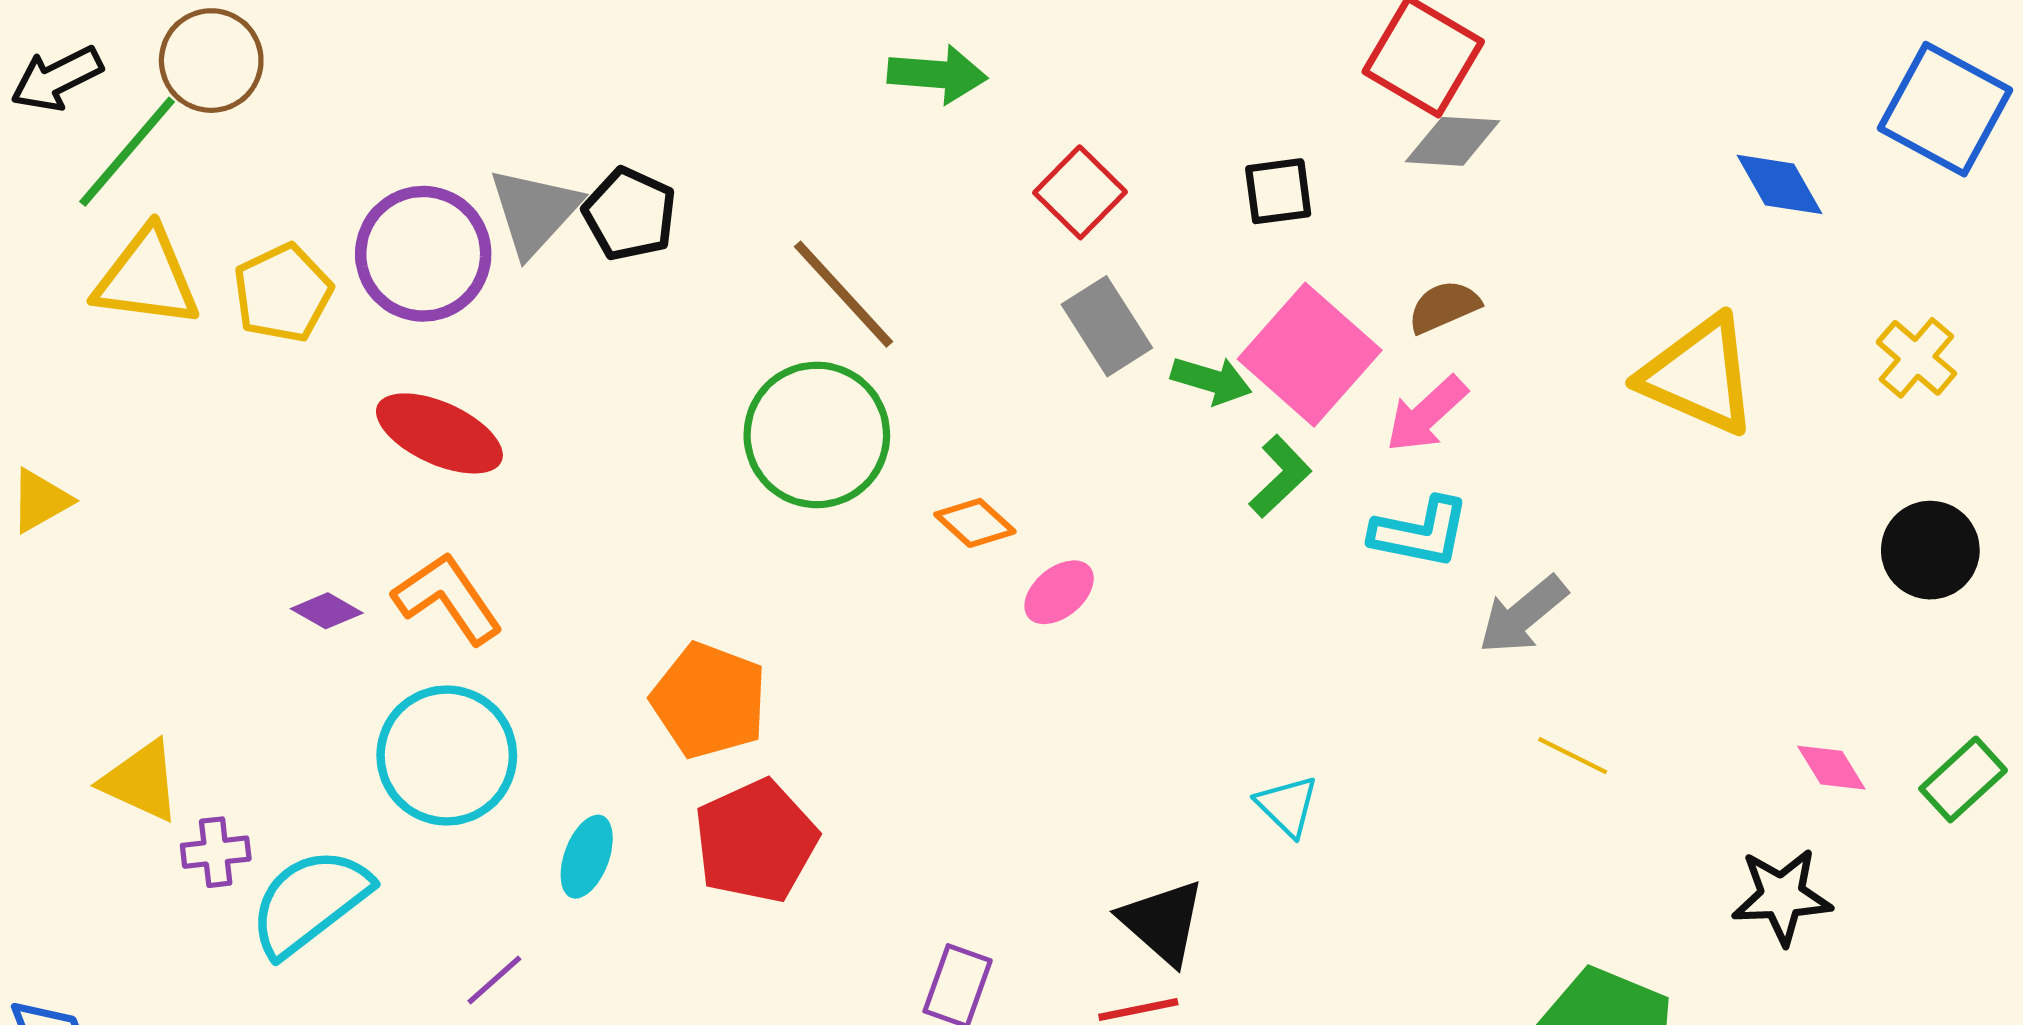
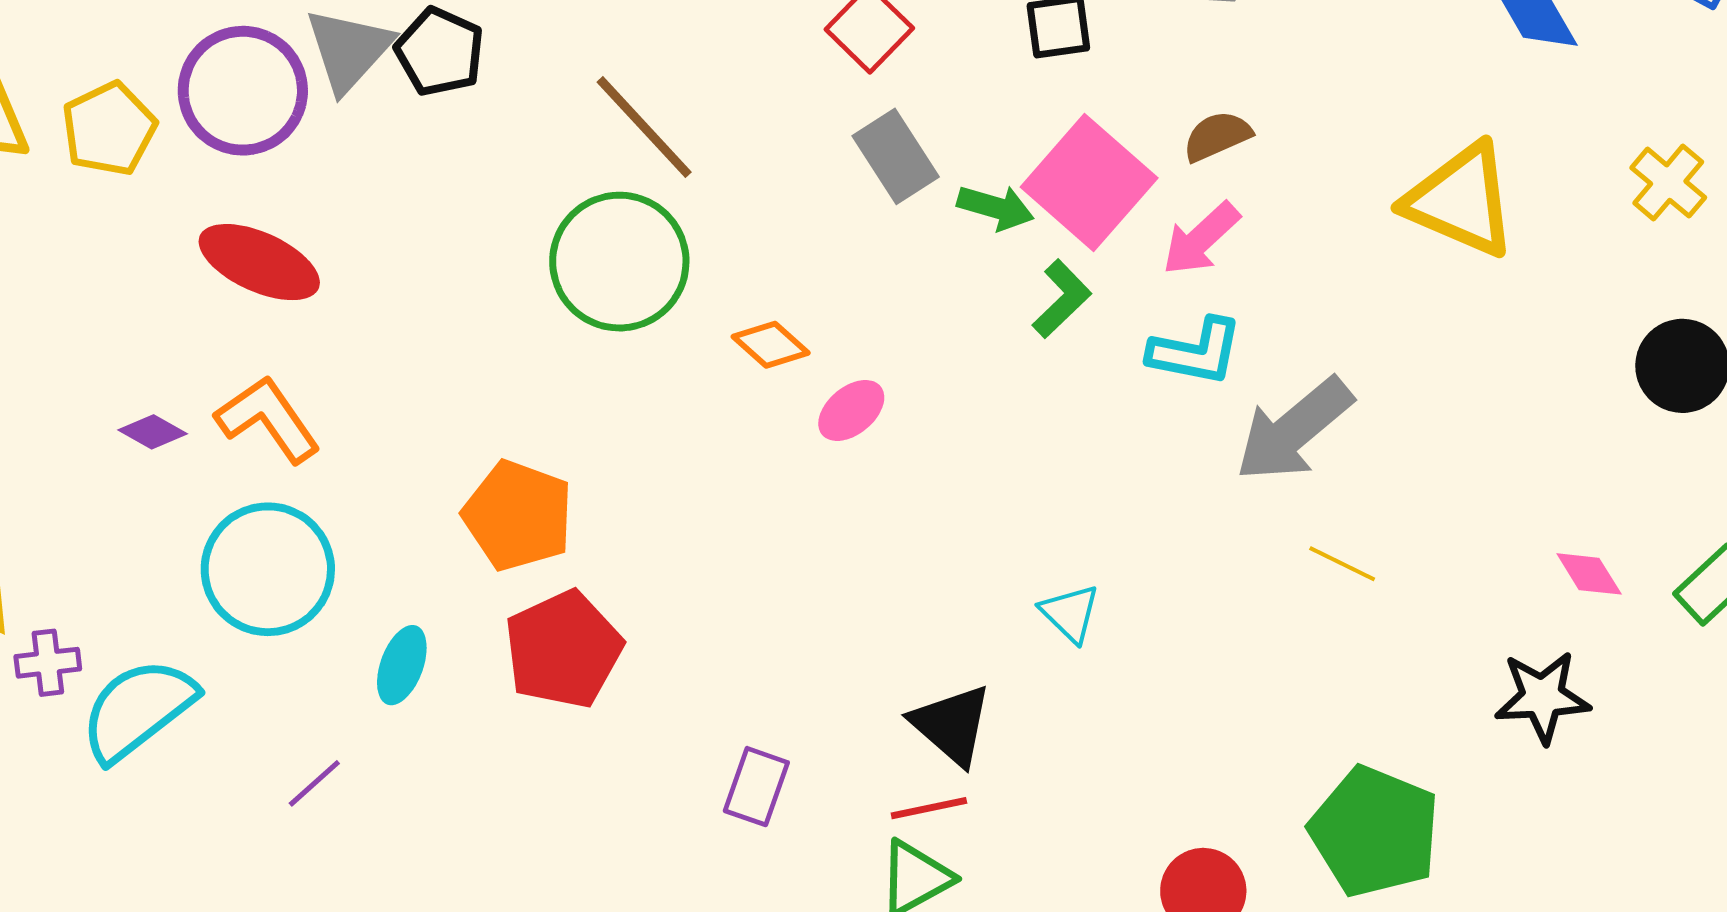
gray arrow: (1523, 615) -> (1294, 430), size x1.4

